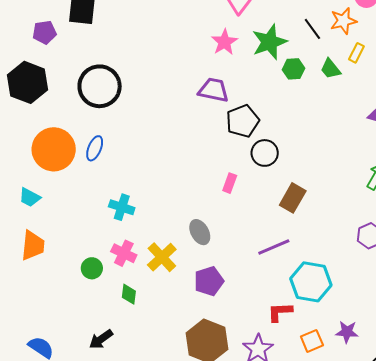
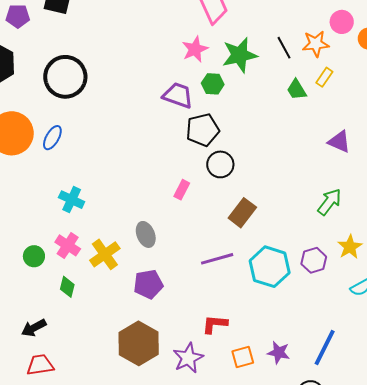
green hexagon: (293, 69) -> (213, 84), moved
cyan hexagon: (311, 282) -> (270, 267), moved

